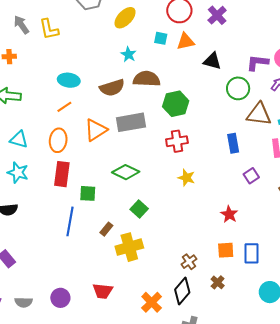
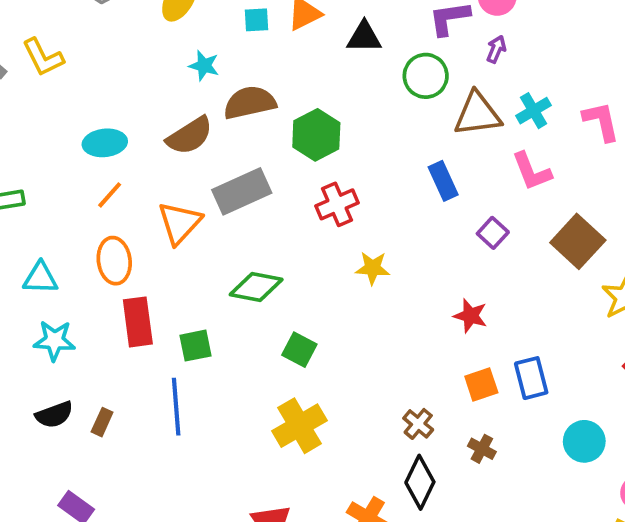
brown rectangle: (106, 229) -> (102, 422), moved

